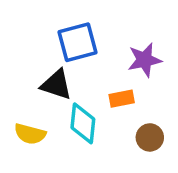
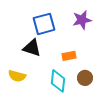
purple star: (145, 60) -> (82, 20), moved
cyan diamond: (83, 123) -> (58, 81), moved

